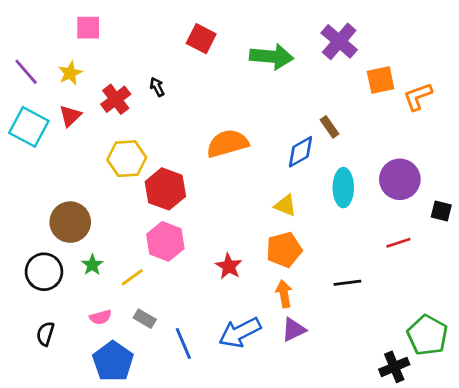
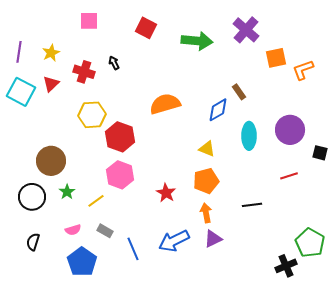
pink square: (88, 28) -> (89, 21), moved
purple line: (26, 72) -> (19, 52), turned 50
red cross: (116, 99) -> (84, 72), turned -35

